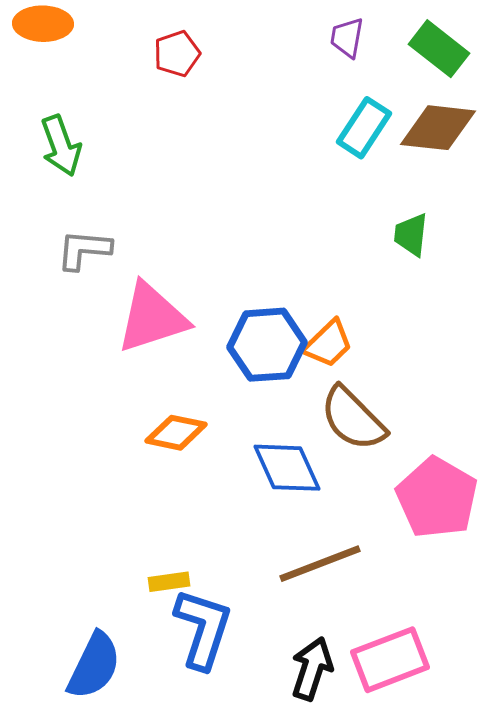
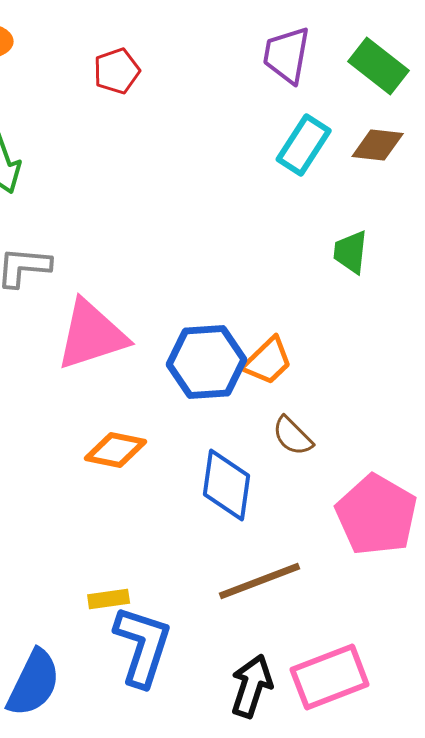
purple trapezoid: (347, 38) -> (287, 55), size x1.4
brown diamond: (438, 128) -> (378, 145), size x0.7
brown semicircle: (353, 419) -> (293, 436), size x0.6
blue diamond: (287, 468) -> (227, 485), turned 32

